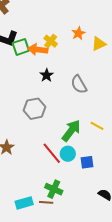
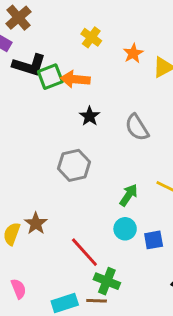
yellow cross: (51, 41) -> (91, 37), moved
green arrow: (71, 131) -> (129, 195), size x0.7
red line: (52, 153) -> (84, 252), moved

